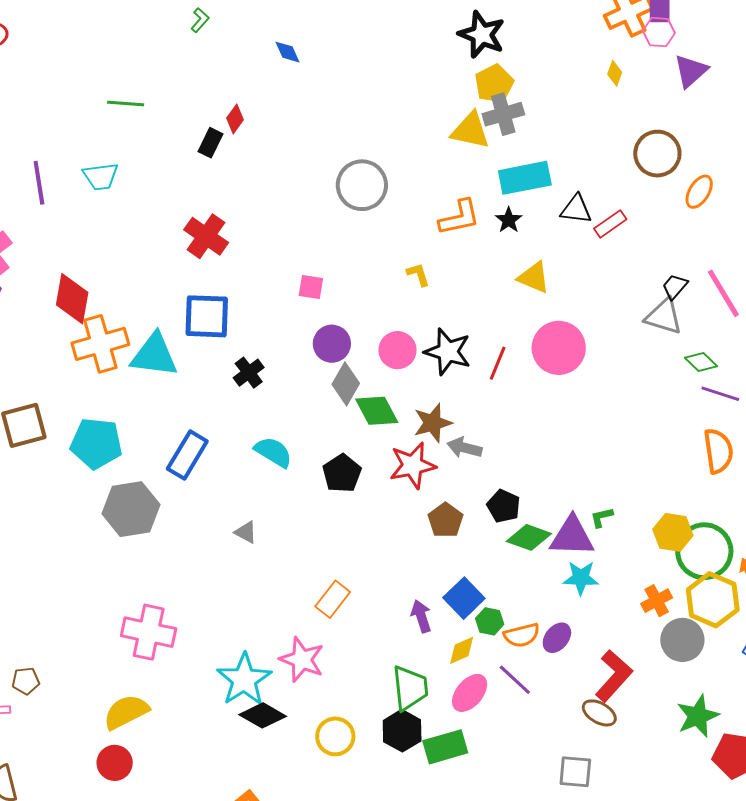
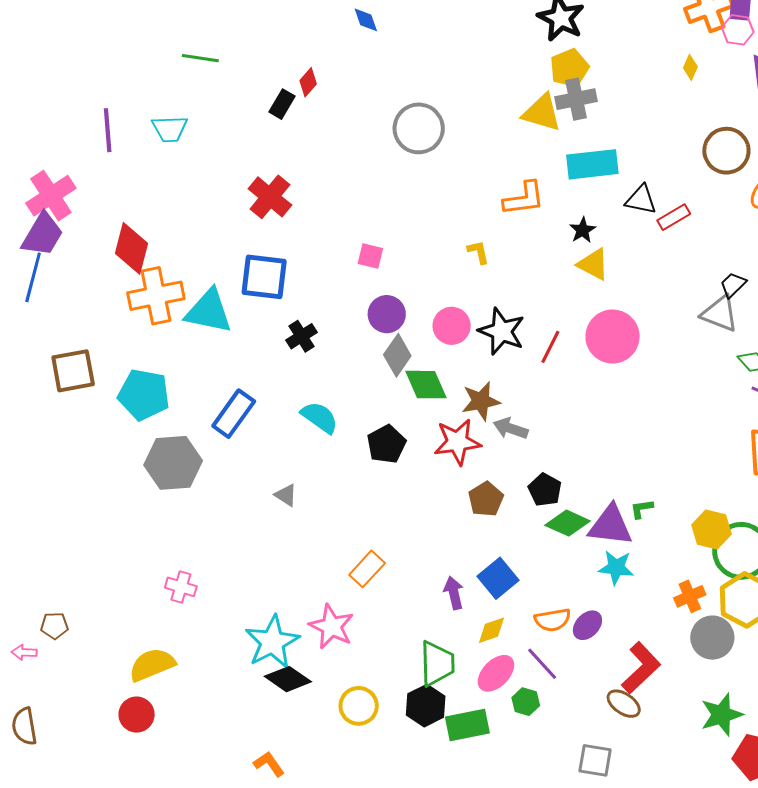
gray circle: (362, 185) -> (419, 128), moved
black star: (509, 220) -> (583, 230), moved
green hexagon: (490, 621) -> (526, 702), moved
pink cross: (149, 632) -> (181, 587), size x0.6

